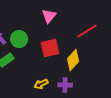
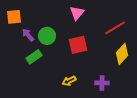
yellow diamond: (73, 60) -> (122, 54), moved
purple cross: (65, 85) -> (102, 83), moved

